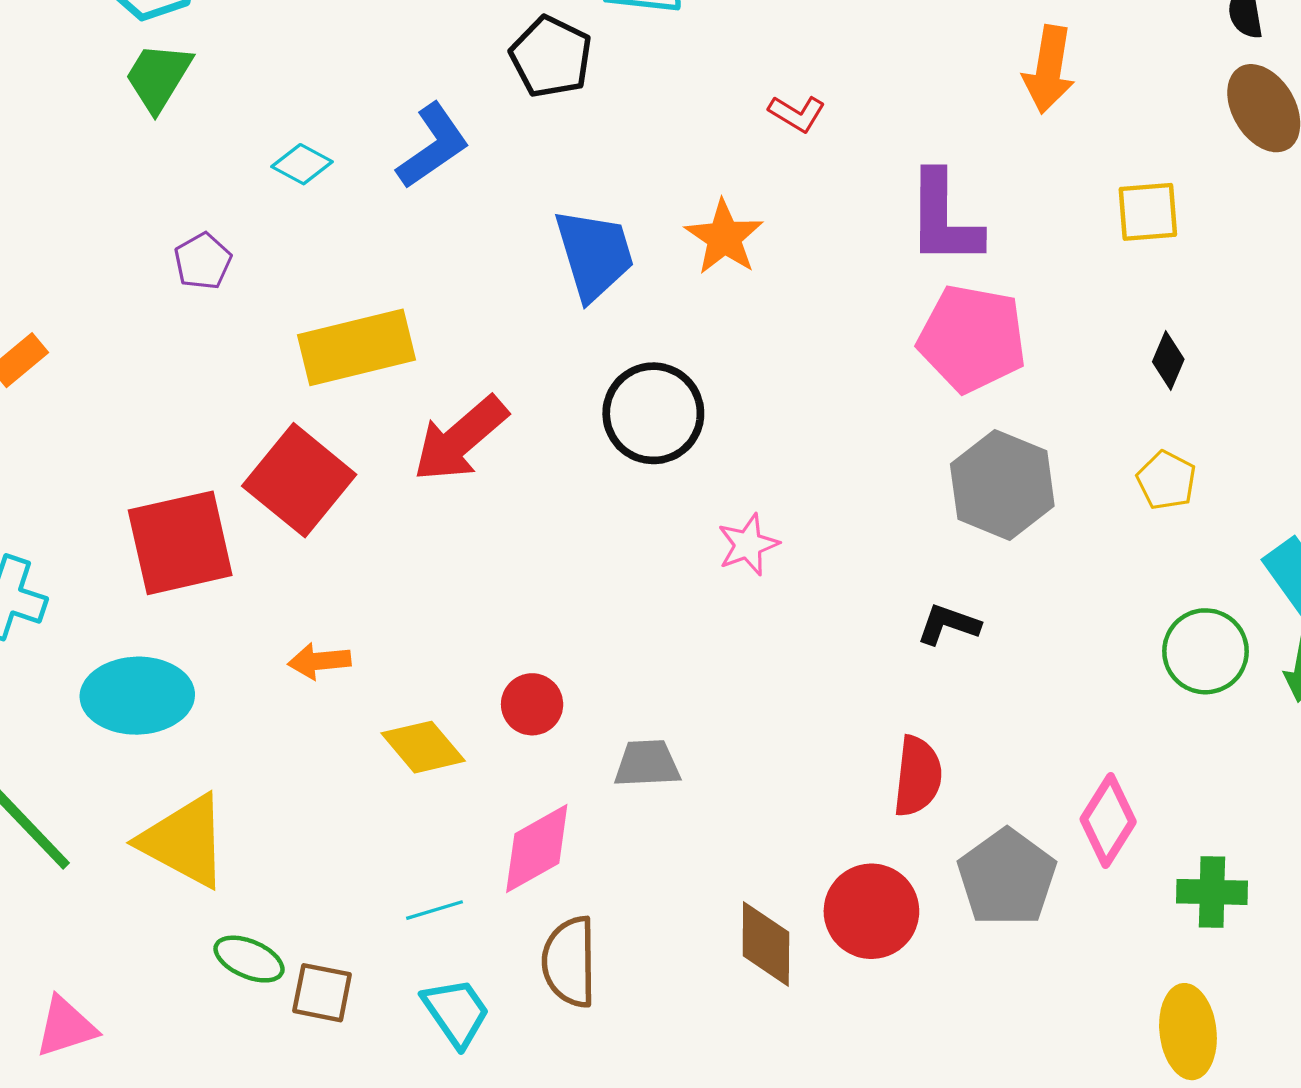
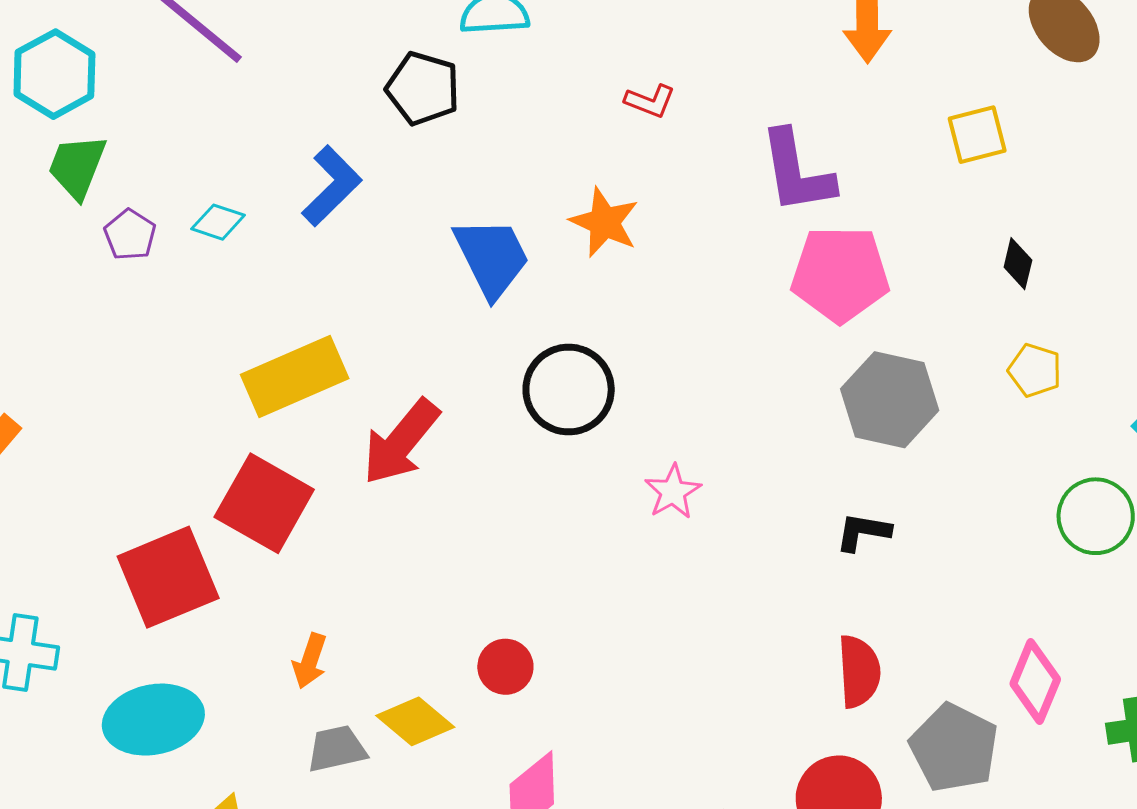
purple pentagon: (203, 261) -> (130, 235), moved
orange arrow: (319, 661) -> (310, 661), turned -56
gray trapezoid: (647, 764) -> (337, 749), moved

